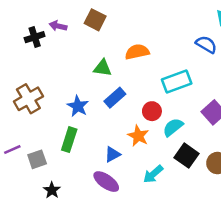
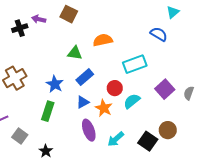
blue triangle: (112, 154) -> (83, 102), moved
black square: (186, 156) -> (148, 141), moved
gray square: (37, 159) -> (20, 136), moved, turned -35
purple ellipse: (106, 182) -> (89, 130), moved, turned 35
black star: (52, 190) -> (46, 151), moved

